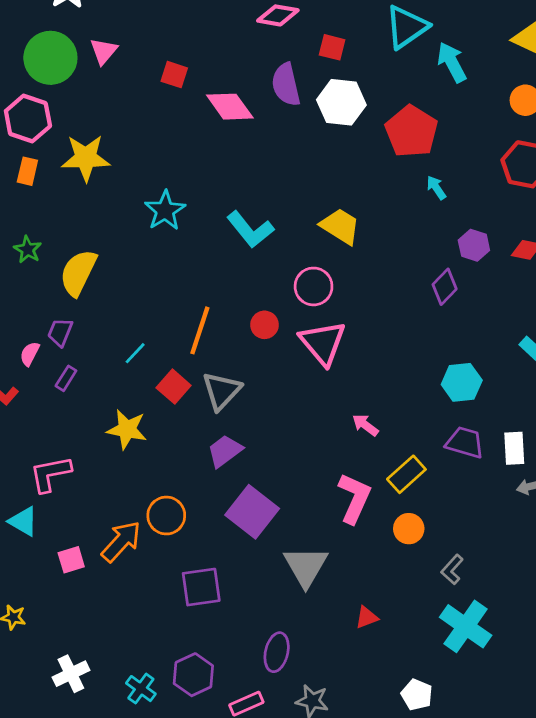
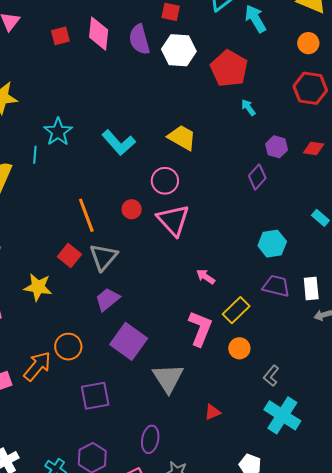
red square: (174, 75) -> (60, 36), turned -30
pink diamond: (230, 107) -> (99, 34), moved, turned 44
orange line: (200, 330) -> (86, 215), turned -36
cyan line: (135, 353) -> (35, 155), moved, turned -36

